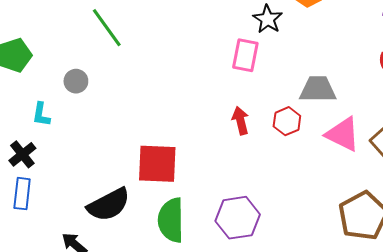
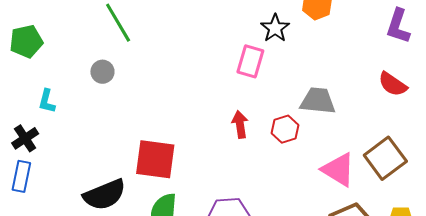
gray circle: (76, 81) -> (102, 72), moved
pink triangle: (343, 134) -> (338, 170), moved

